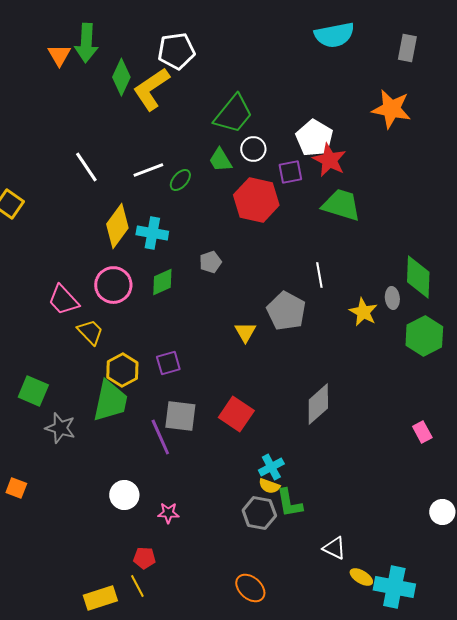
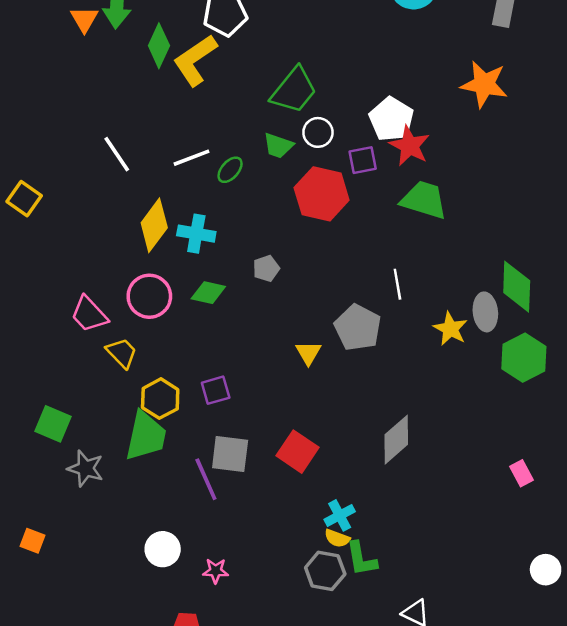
green trapezoid: (220, 160) -> (278, 146), turned -40
green diamond: (162, 282) -> (208, 293), turned 36
gray ellipse: (392, 298) -> (485, 312), size x1.4

